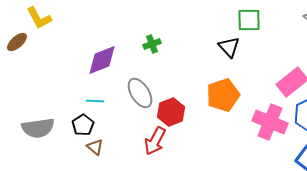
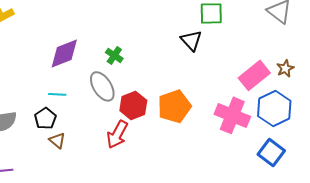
green cross: (152, 44) -> (114, 55), moved, turned -36
orange pentagon: (223, 95) -> (174, 106), moved

